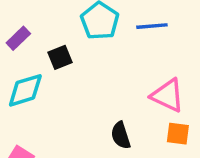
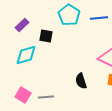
black square: (60, 57) -> (46, 36), turned 32

